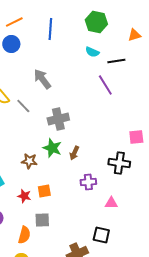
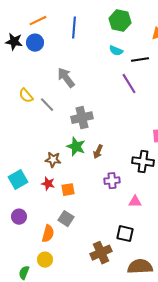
red star: (24, 196) -> (48, 184), moved
gray square: (42, 220) -> (66, 219), turned 35

